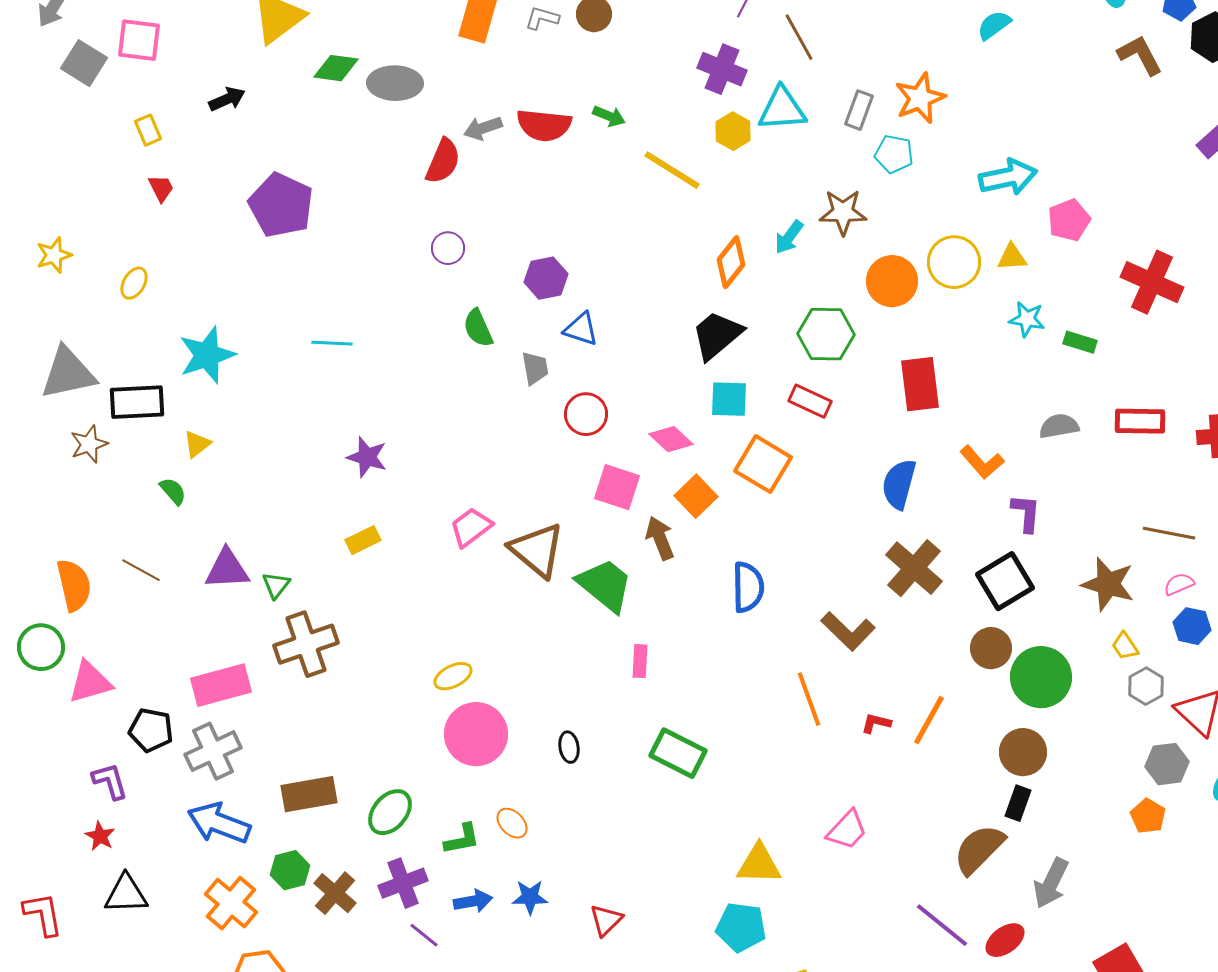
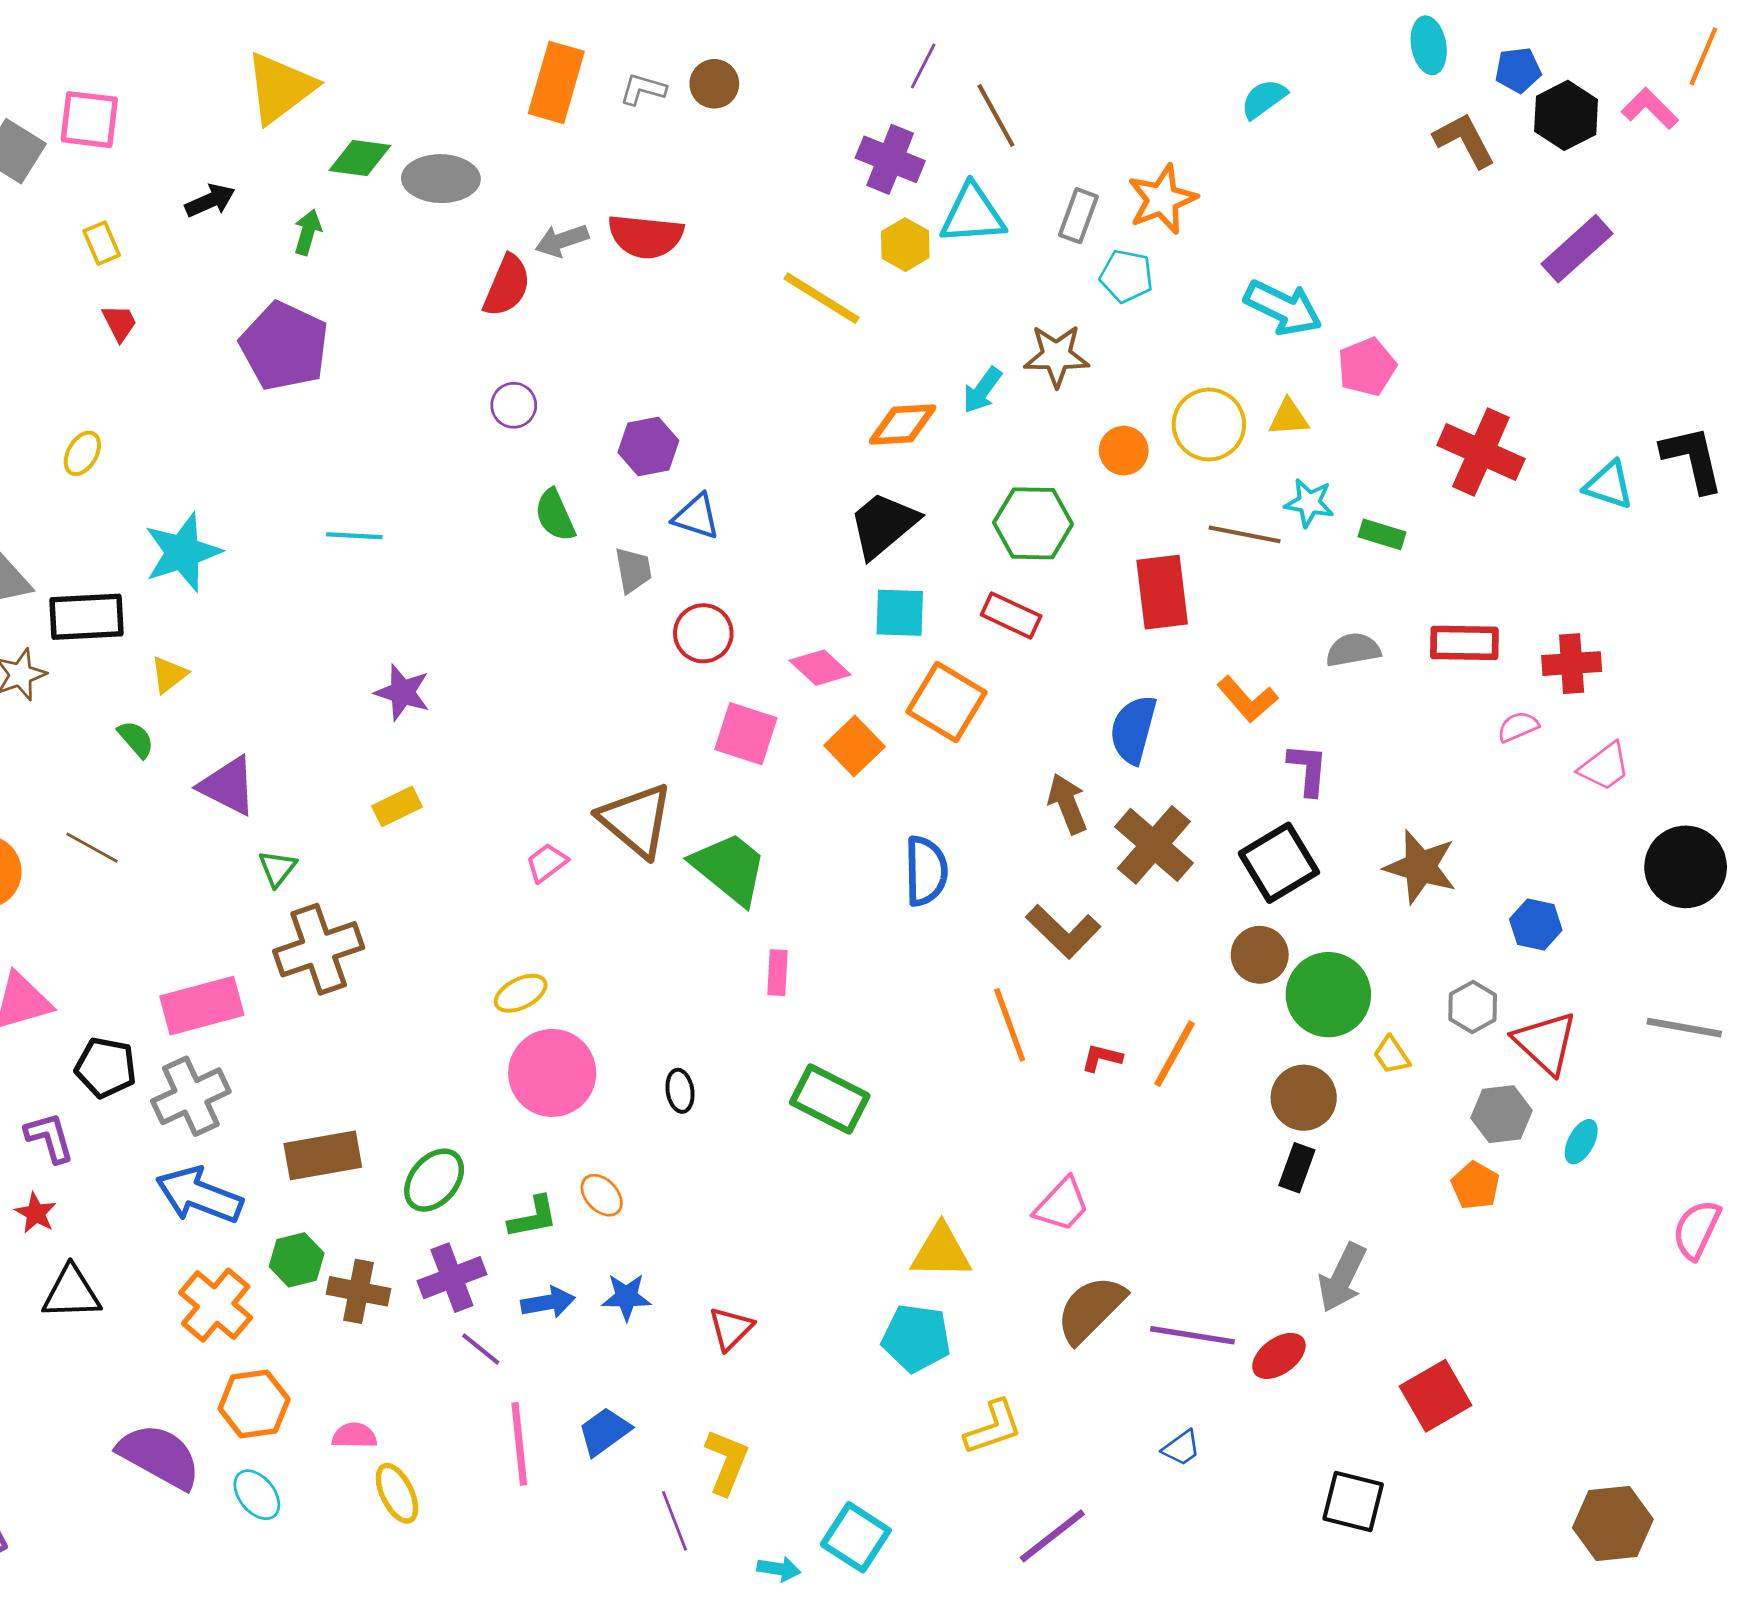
green arrow: (609, 116) -> (308, 232), moved, turned -96
cyan arrow: (1008, 177) -> (1283, 308), turned 38
orange diamond: (731, 262) -> (903, 425), turned 48
orange circle: (892, 281) -> (1124, 451), size x0.7
pink trapezoid: (471, 527) -> (547, 863), moved, size x0.7
brown line: (1169, 533) -> (1245, 534), moved
brown arrow: (660, 538) -> (1067, 804), moved
purple triangle: (227, 569) -> (228, 786), moved, turned 30
pink semicircle: (1179, 584) -> (1518, 727), moved
yellow trapezoid: (1125, 646) -> (1392, 1055), moved
brown semicircle: (979, 849) -> (1091, 1309), moved
brown cross: (335, 893) -> (358, 1291), turned -30
purple line: (942, 925) -> (1192, 1335), turned -30

